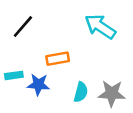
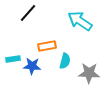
black line: (23, 27) -> (28, 13), moved
cyan semicircle: (81, 92) -> (65, 61), moved

